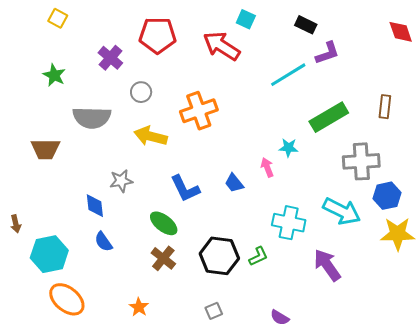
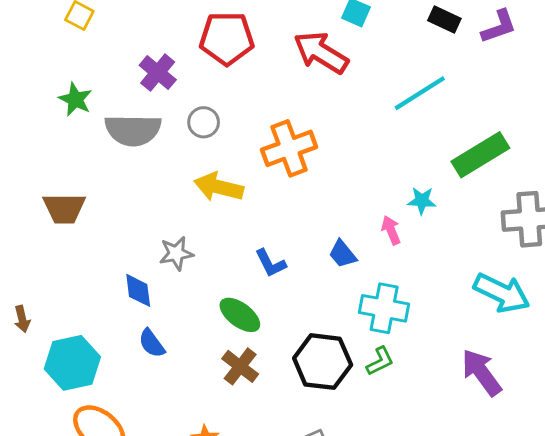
purple L-shape: (327, 53) -> (499, 27), moved
gray semicircle: (92, 118) -> (133, 130), moved
blue L-shape: (185, 189) -> (271, 263), size x0.7
cyan cross: (289, 223) -> (384, 308), moved

